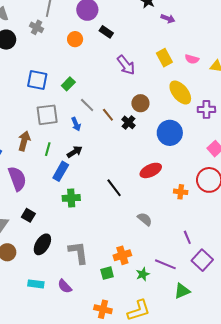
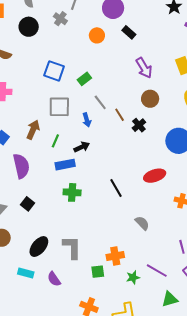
brown circle: (140, 103) -> (150, 99), moved
blue rectangle: (61, 171) -> (65, 165), turned 42
black ellipse: (42, 244) -> (39, 247), moved

